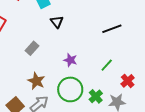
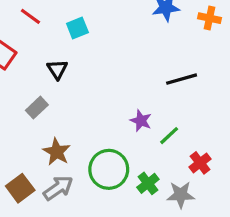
black triangle: (57, 22) -> (57, 69), moved
gray rectangle: (32, 48) -> (37, 108), moved
purple star: (70, 60) -> (141, 121), moved

